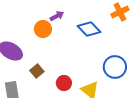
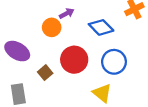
blue circle: (115, 67) -> (114, 62), moved
red circle: (64, 83) -> (74, 60), moved, size x1.6

